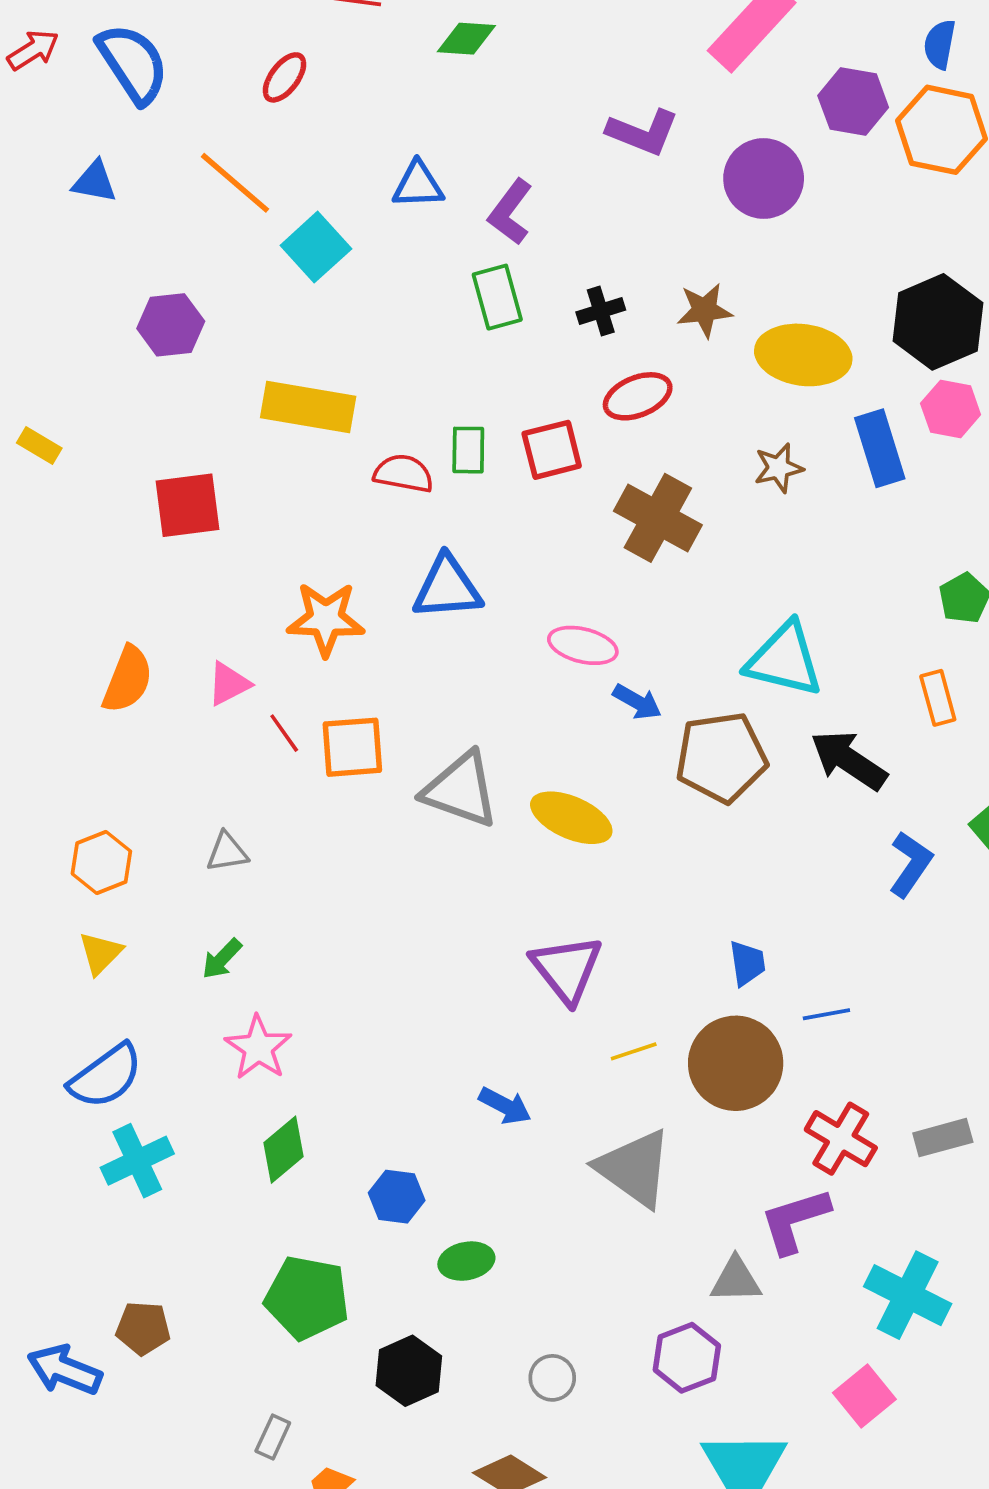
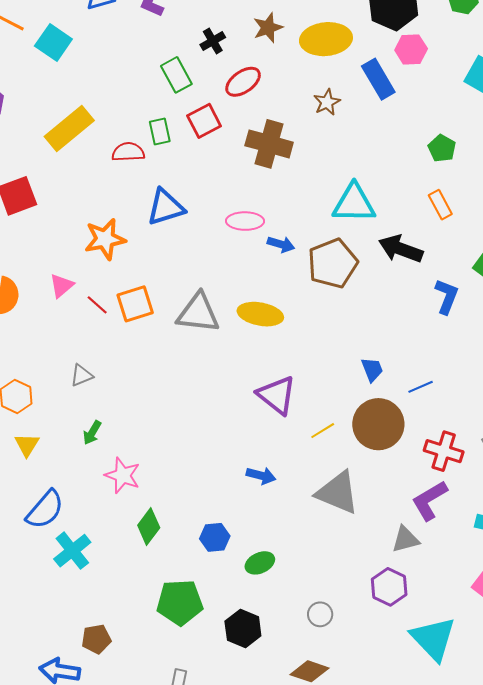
green rectangle: (497, 297) -> (176, 75), moved
yellow rectangle: (308, 407) -> (69, 129), turned -36

